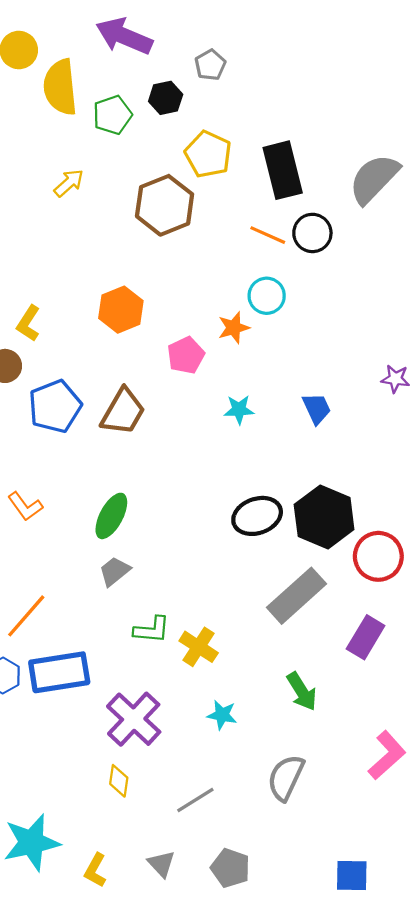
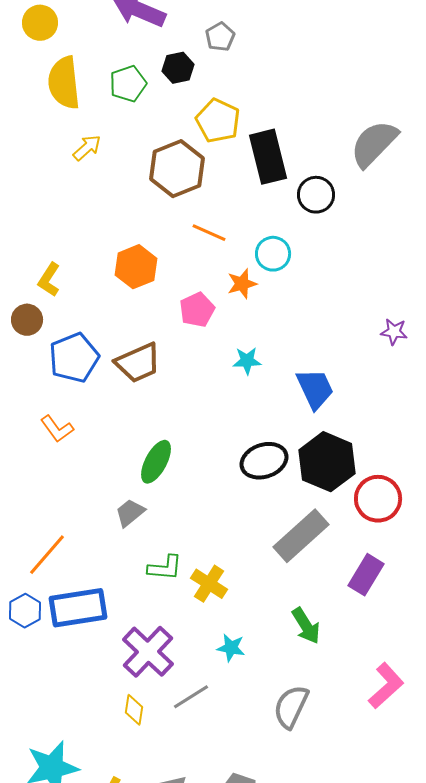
yellow semicircle: (60, 87) -> (64, 83), moved
black rectangle: (283, 170) -> (268, 157), moved
orange line: (268, 235) -> (209, 233), moved
blue trapezoid: (317, 409) -> (315, 389), moved, size x1.4
brown trapezoid: (123, 412) -> (138, 363), turned 36
orange L-shape: (25, 506) -> (57, 429), moved
green ellipse: (111, 516) -> (156, 462), moved
gray line: (195, 800) -> (191, 697), moved

